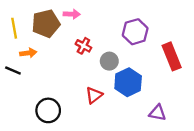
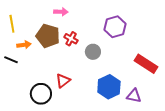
brown pentagon: (46, 24) -> (48, 36), moved, turned 30
red rectangle: (172, 56) -> (146, 64), moved, turned -35
blue hexagon: (128, 82) -> (109, 87), moved
red triangle: (94, 95) -> (63, 81), moved

